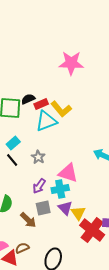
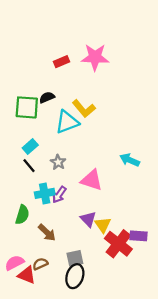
red rectangle: (41, 104) -> (61, 62), moved
cyan cross: (60, 189) -> (45, 193), moved
gray square: (43, 208) -> (75, 258), moved

